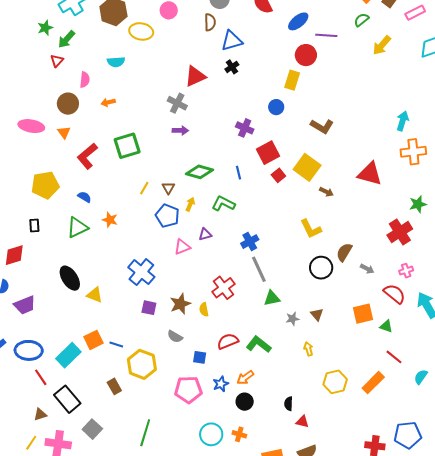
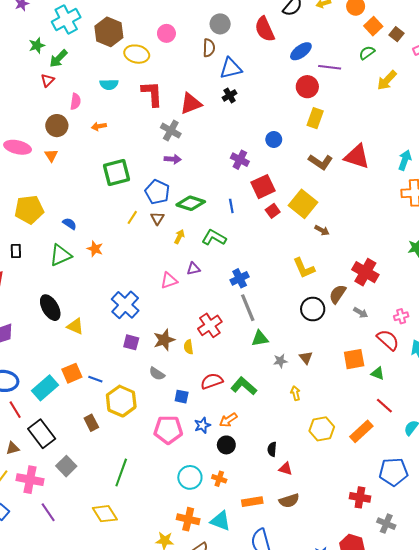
yellow rectangle: (292, 80) -> (315, 118), moved
red L-shape: (87, 156) -> (152, 94), moved, turned 124
red triangle: (370, 174) -> (357, 157), moved
blue pentagon: (167, 216) -> (157, 192), moved
red cross: (400, 232) -> (365, 272), moved, turned -30
blue pentagon: (408, 435) -> (393, 472), moved

